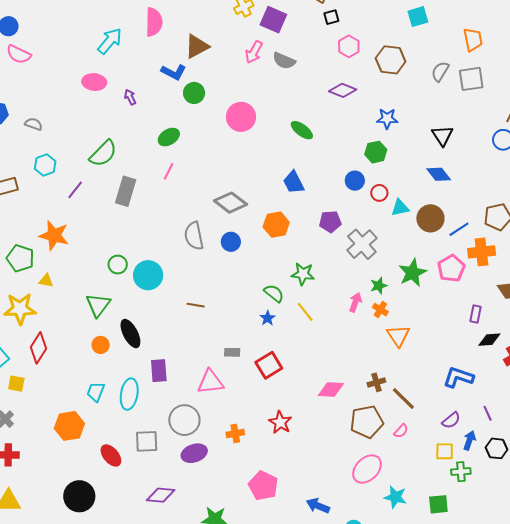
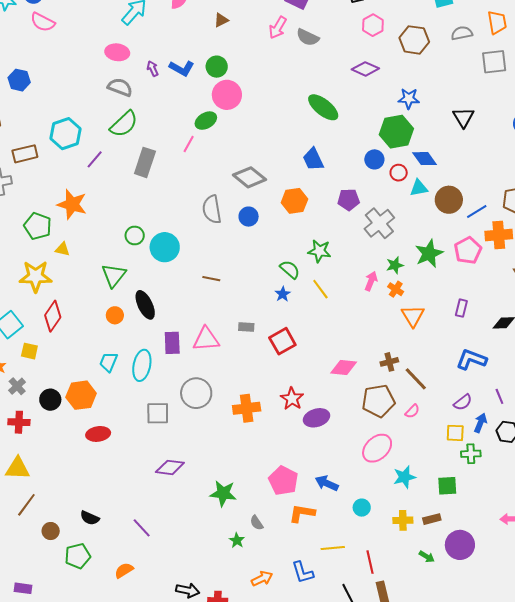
brown triangle: (197, 46) -> (221, 20), size x0.6
gray semicircle: (440, 71) -> (462, 33), moved, turned 45
blue L-shape: (174, 72) -> (182, 68), moved
pink circle: (241, 117) -> (227, 95), moved
gray semicircle: (34, 124) -> (120, 87), moved, size x1.4
green ellipse: (302, 130) -> (323, 107), size x1.4
green ellipse: (169, 137) -> (206, 121), moved
green hexagon: (376, 152) -> (396, 132), size x1.5
cyan hexagon: (45, 165) -> (65, 134), size x1.4
blue diamond: (439, 174) -> (425, 159), moved
purple rectangle: (475, 314) -> (461, 308), moved
pink triangle: (210, 382) -> (206, 339), moved
orange cross: (235, 433) -> (247, 408), size x1.5
purple ellipse: (194, 453) -> (317, 418), moved
red ellipse: (111, 455) -> (98, 434), moved, turned -60
pink pentagon: (263, 486) -> (283, 481), moved
black circle: (79, 496) -> (50, 400), moved, size x0.7
cyan star: (395, 497) -> (404, 477), turned -30

